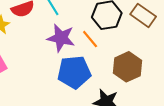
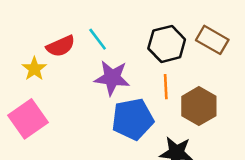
orange line: (90, 39) -> (166, 87), moved, turned 42

